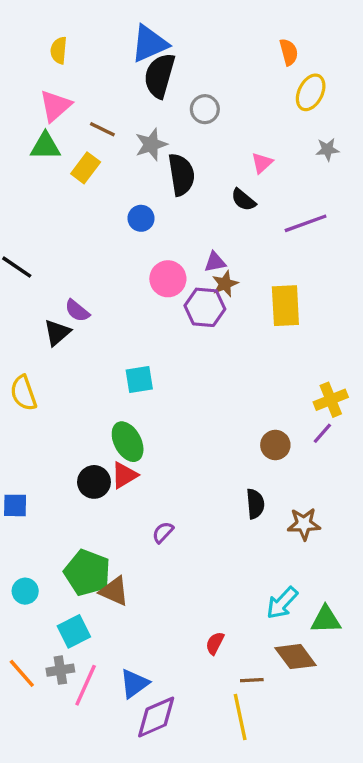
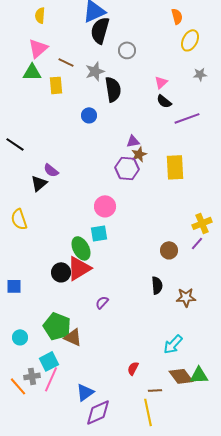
yellow rectangle: (86, 168) -> (56, 85), turned -42
black semicircle: (243, 200) -> (164, 101), moved
pink circle: (168, 279) -> (105, 206), moved
cyan square: (139, 380) -> (99, 233), moved
red triangle: (124, 475) -> (79, 268), size x1.5
green triangle: (326, 620) -> (199, 375), moved
gray cross: (60, 670) -> (32, 376), moved
pink line: (86, 685) -> (51, 379), moved

